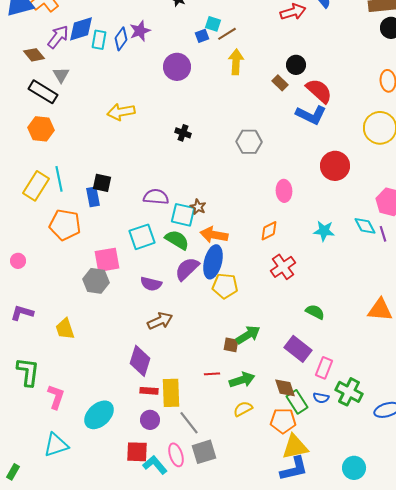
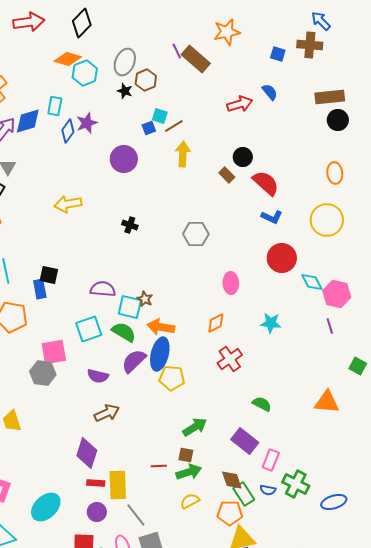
cyan rectangle: (99, 40) -> (55, 106), moved
blue L-shape: (311, 115) -> (272, 217), moved, size x0.7
cyan diamond: (365, 226) -> (312, 282), moved
brown square: (231, 345) -> (186, 455), moved

